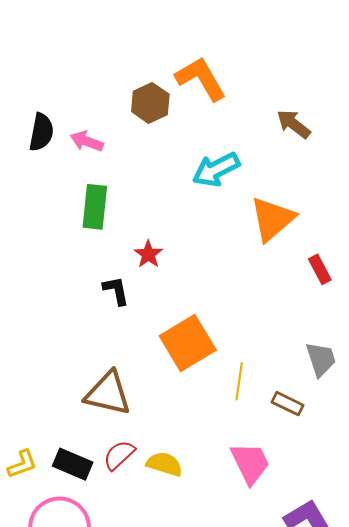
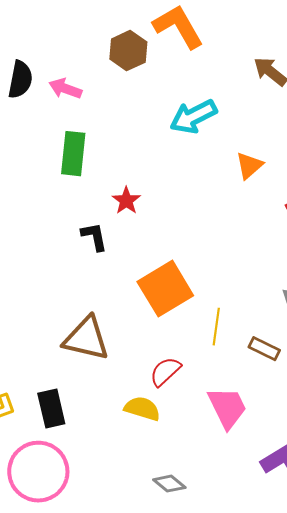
orange triangle: (272, 219) -> (249, 166), size x0.6
red semicircle: (119, 455) -> (165, 372), moved
black rectangle: (73, 464) -> (51, 409), turned 54

